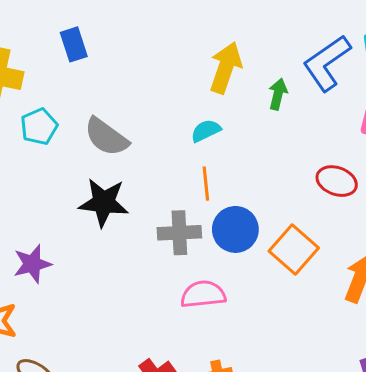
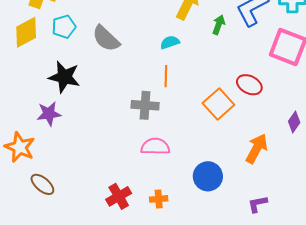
black star: (104, 202) -> (64, 77), moved
blue circle: (235, 229) -> (208, 176), moved
orange square: (294, 249) -> (218, 104), moved

